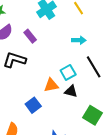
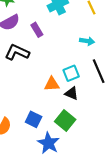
blue square: (33, 105) -> (34, 119), moved, turned -35
green square: (92, 115) -> (65, 121), moved

